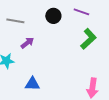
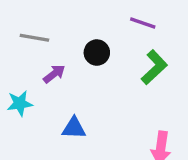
black circle: (53, 16) -> (97, 53), moved
blue triangle: (32, 84) -> (74, 128), moved

